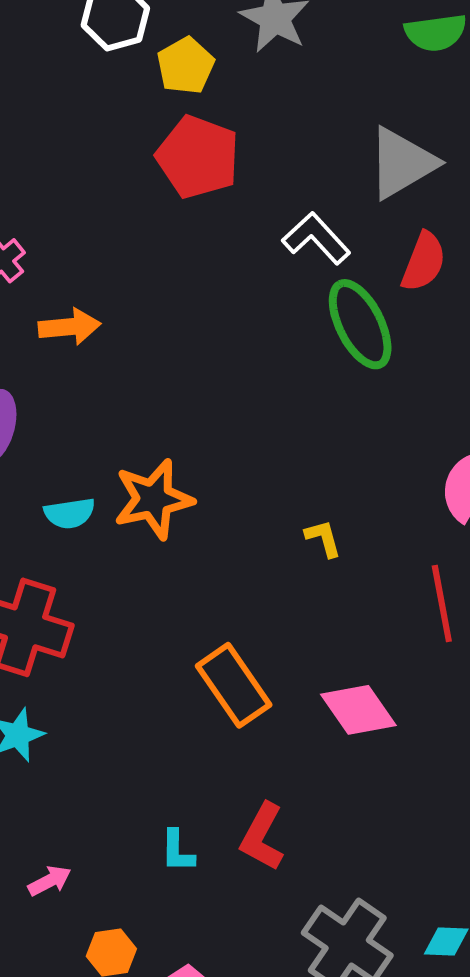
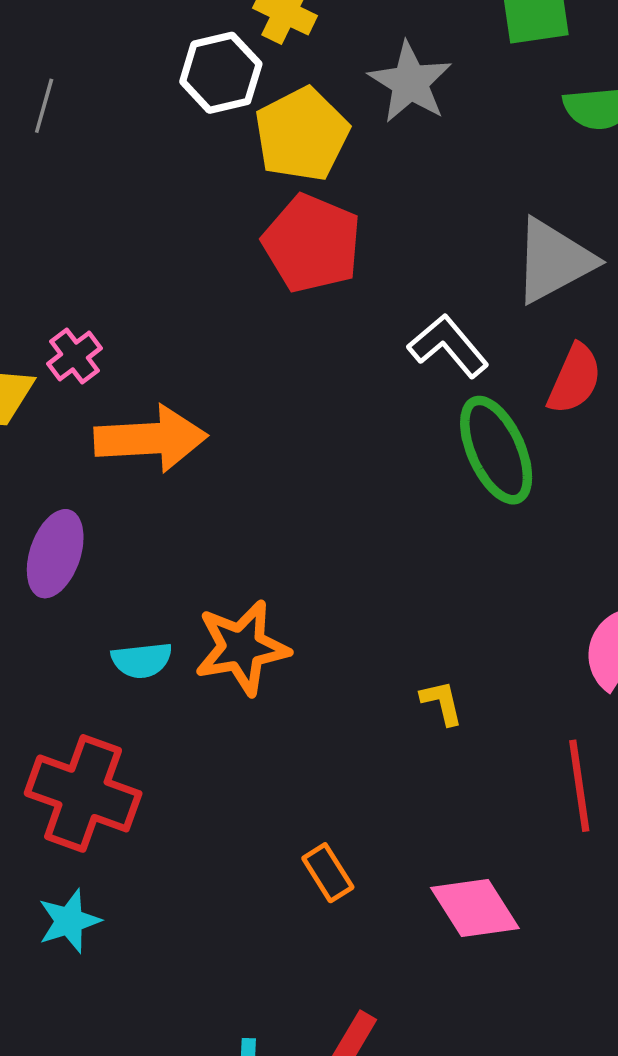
yellow pentagon: (186, 66) -> (302, 134), size x1.4
orange arrow: (69, 327) -> (151, 439), size x1.5
orange rectangle: (234, 685) -> (328, 873), size x0.6

